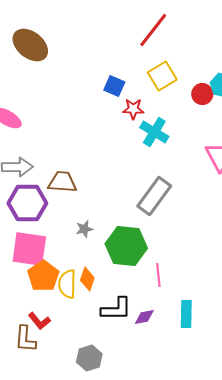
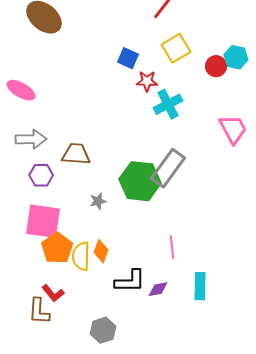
cyan cross: (154, 132) -> (168, 104), turned 32
purple hexagon: (27, 203) -> (41, 175), size x0.6
green hexagon: (126, 246) -> (140, 181), moved

